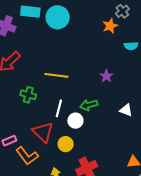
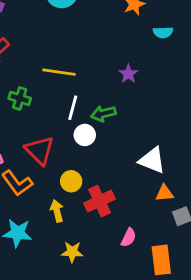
white line: (59, 108) -> (73, 108), moved
white triangle: (126, 110) -> (152, 160), moved, size x1.5
yellow circle: (66, 144) -> (71, 181), moved

